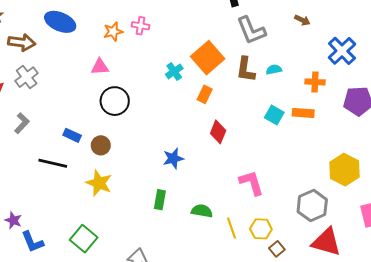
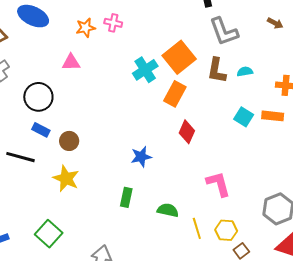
cyan cross: (174, 71) -> (145, 70), size x1.4
orange rectangle: (205, 94) -> (175, 94), size x1.4
black circle: (115, 101) -> (38, 97), moved

